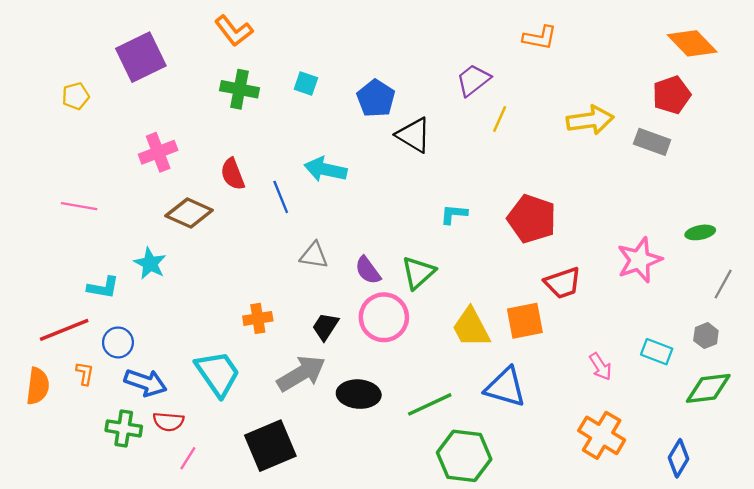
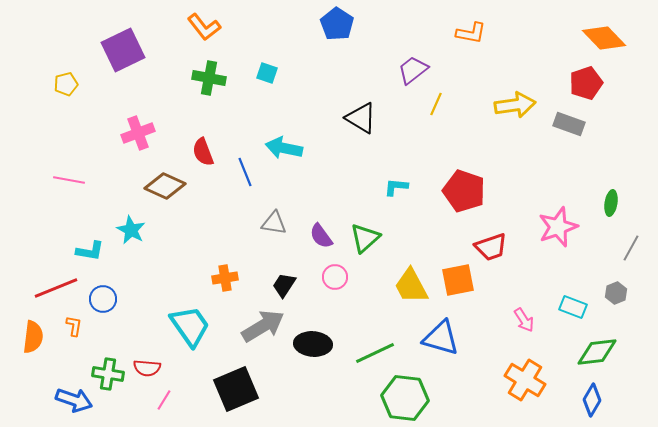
blue pentagon: (376, 98) -> (337, 24), moved
green ellipse: (700, 232) -> (611, 203), turned -70
pink circle: (384, 317) -> (335, 277), size x0.6
blue arrow: (145, 383) -> (74, 400), moved
green diamond: (708, 388) -> (597, 352), moved

